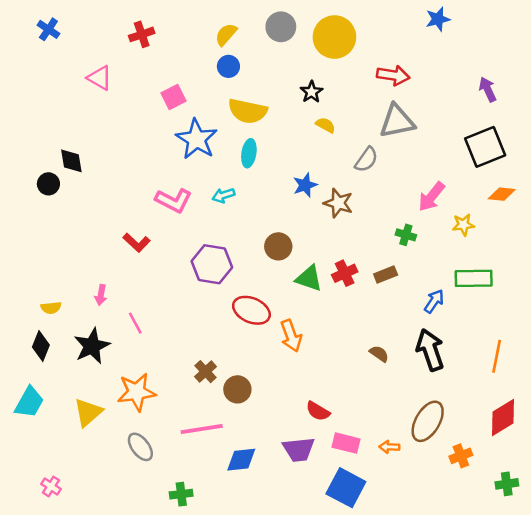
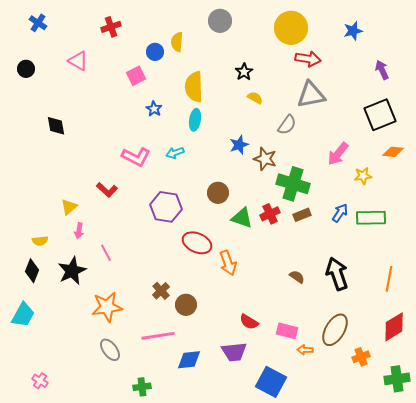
blue star: (438, 19) -> (353, 31), moved
yellow semicircle: (226, 34) -> (177, 42), moved, turned -36
yellow circle: (334, 37) -> (291, 28), moved
blue circle: (228, 66) -> (155, 52), moved
yellow semicircle: (248, 111) -> (194, 87), turned 76
blue star: (197, 139) -> (154, 109), size x0.5
black circle: (48, 184) -> (26, 69), moved
green cross: (406, 235) -> (293, 184), moved, size x2.0
blue arrow: (434, 301) -> (340, 213), moved
yellow triangle: (88, 412) -> (69, 207), moved, size x0.7
pink rectangle: (346, 443) -> (287, 331), moved
green cross: (507, 484) -> (397, 379), size x1.4

